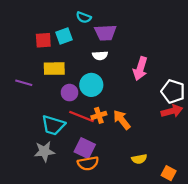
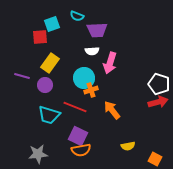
cyan square: (64, 36) -> (52, 24), moved
yellow rectangle: (54, 69) -> (50, 63), turned -54
pink arrow: (140, 69) -> (110, 63), moved
purple circle: (69, 93) -> (45, 85), moved
orange cross: (99, 115) -> (91, 90), moved
gray star: (44, 151) -> (38, 154), moved

